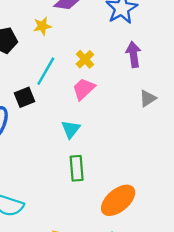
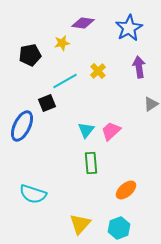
cyan line: (46, 71) -> (65, 81), turned 30
pink trapezoid: (84, 89) -> (111, 131), moved
orange ellipse: (118, 200) -> (126, 190), size x0.7

